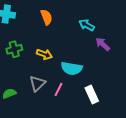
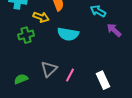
yellow arrow: (44, 54) -> (41, 17), moved
cyan semicircle: (72, 68) -> (68, 34), moved

